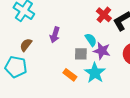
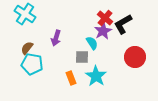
purple star: (102, 51) -> (103, 31), moved, turned 30
cyan pentagon: (16, 67) -> (32, 64), moved
orange rectangle: (70, 75) -> (71, 78), turned 32

